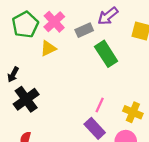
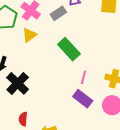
green rectangle: (106, 54) -> (69, 49), moved

